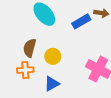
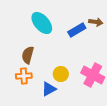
yellow circle: (53, 56) -> (61, 74), moved

